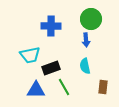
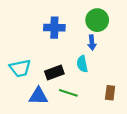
cyan trapezoid: (30, 55) -> (20, 68), moved
cyan semicircle: (85, 66) -> (82, 64), moved
green line: (64, 87) -> (68, 93), turned -42

